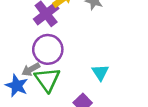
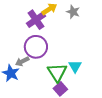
green triangle: (47, 80) -> (57, 72), moved

